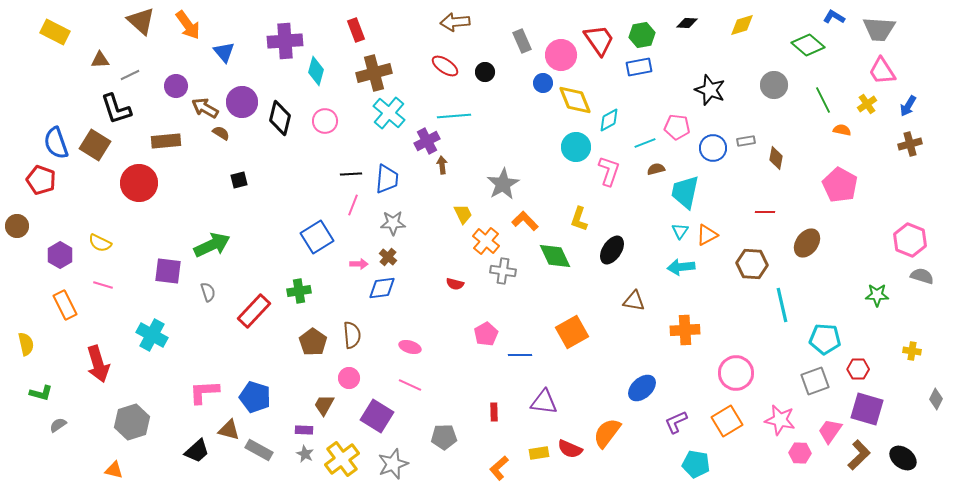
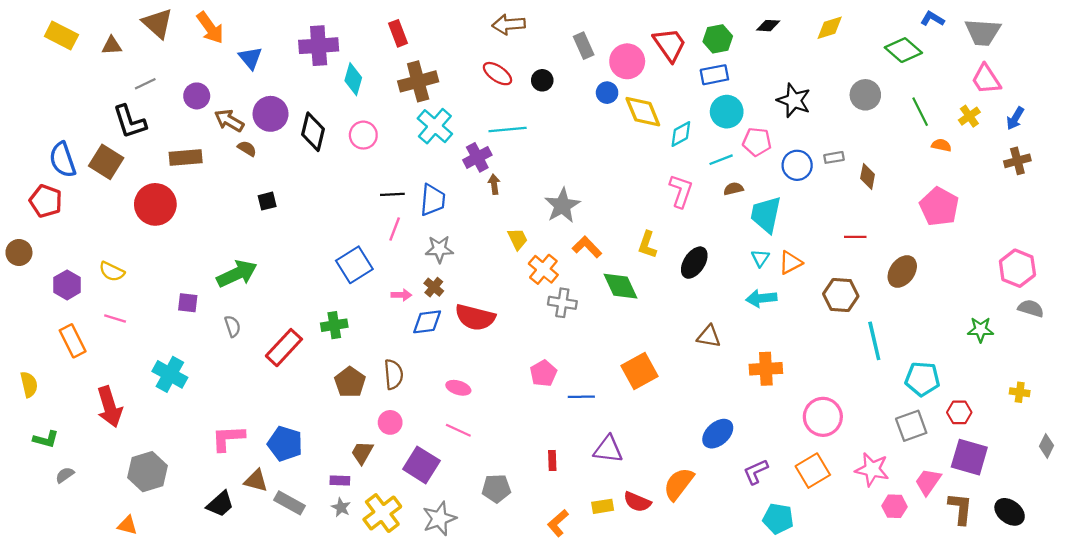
brown triangle: (100, 60) -> (112, 46), moved
cyan circle: (576, 147) -> (727, 112), moved
black ellipse: (612, 250) -> (694, 263), moved
purple square: (168, 271) -> (188, 303), size x0.7
red semicircle: (455, 284) -> (475, 317), moved, size x2.0
brown L-shape: (859, 455) -> (960, 509), turned -40

